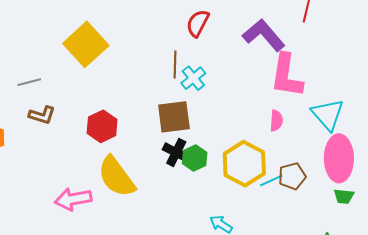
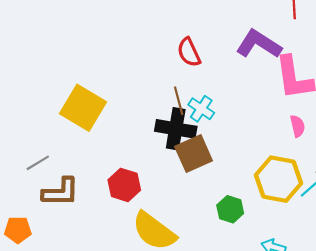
red semicircle: (198, 23) -> (189, 52), turned -36
brown L-shape: (42, 115) -> (61, 192), size x1.4
black cross: (176, 152) -> (176, 129), moved, size x1.4
green hexagon: (195, 158) -> (230, 209), moved

